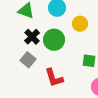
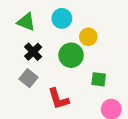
green circle: (54, 40) -> (71, 55), moved

